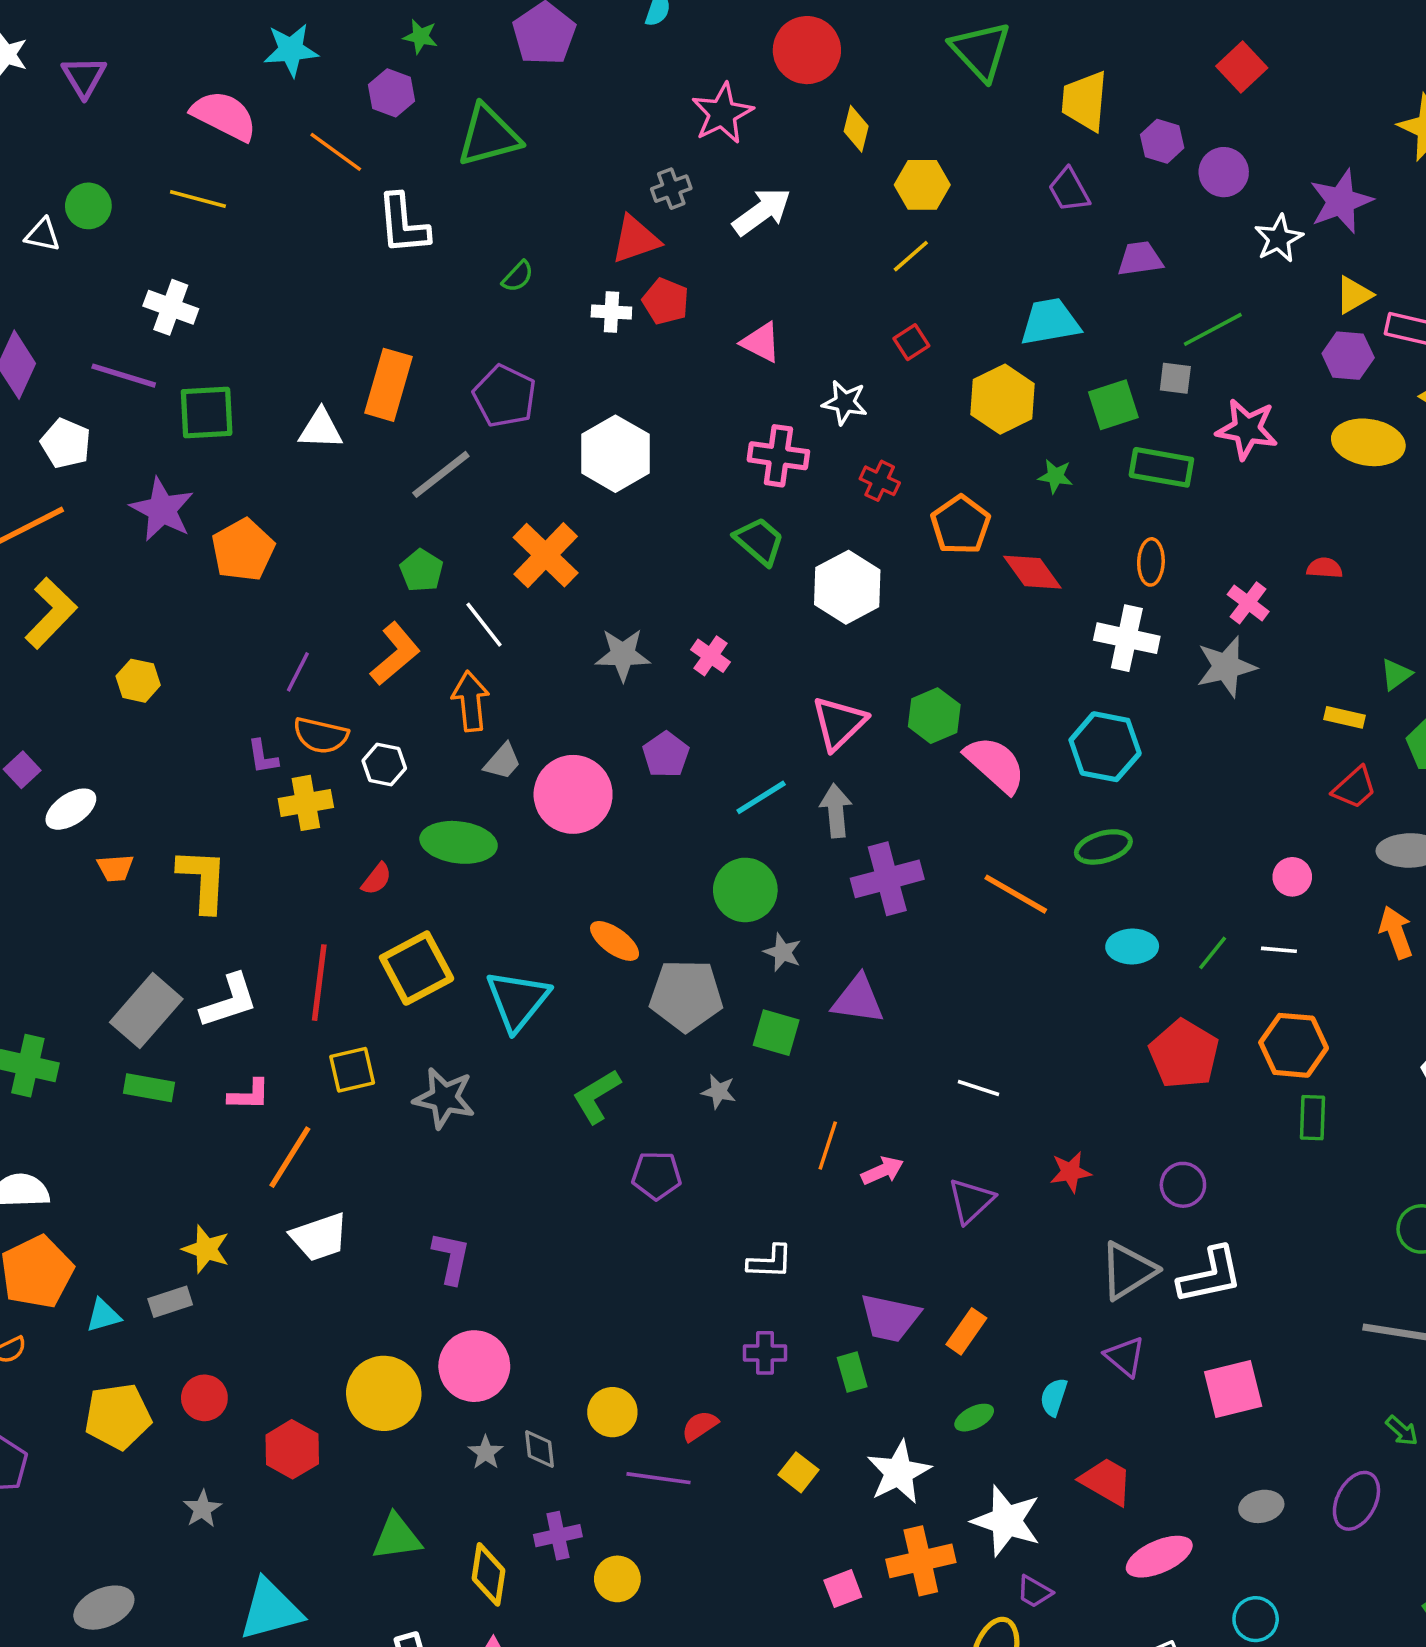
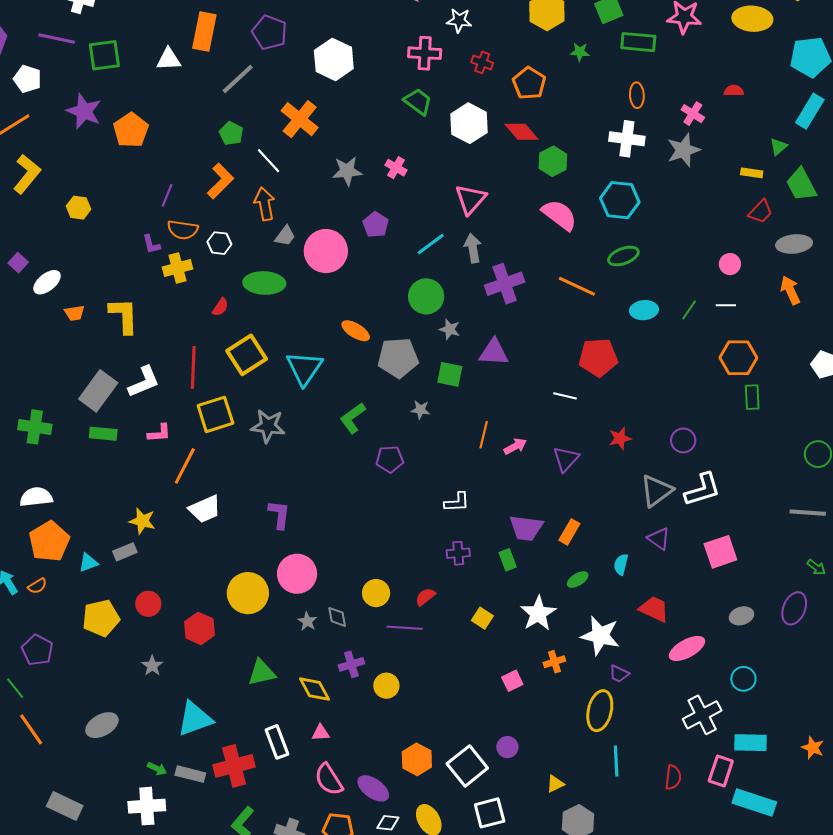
red diamond: (1032, 572) -> (521, 132), moved
green hexagon: (934, 716) -> (553, 161), moved
red pentagon: (1184, 1054) -> (598, 357), moved, turned -30
yellow square: (352, 1070) -> (215, 414), size x1.4
orange cross: (921, 1561) -> (554, 662), size x0.6
yellow diamond: (489, 1574) -> (314, 689), turned -32

